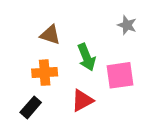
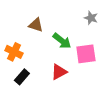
green arrow: (86, 57) -> (62, 41), turned -30
orange cross: (45, 73) -> (14, 52), moved, turned 30

